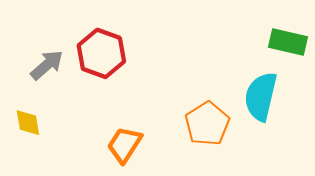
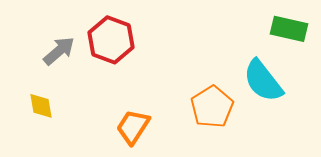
cyan semicircle: (261, 96) -> (263, 81), turned -51

